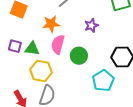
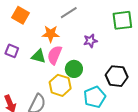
green triangle: (32, 49) -> (39, 56), moved
yellow hexagon: (41, 71) -> (60, 85), moved

